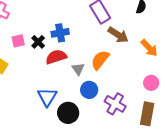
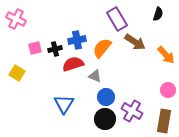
black cross: (38, 42) -> (55, 49), turned 32
orange semicircle: (100, 60) -> (102, 48), moved
gray triangle: (78, 69) -> (95, 76), turned -32
black circle: (68, 113) -> (105, 119), moved

